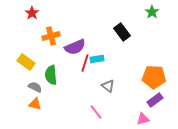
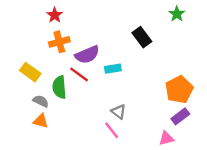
red star: (32, 13) -> (55, 15), moved
red line: (85, 63) -> (79, 74), moved, turned -72
orange pentagon: (154, 77) -> (179, 90), turned -30
gray triangle: (108, 86) -> (119, 112), moved

